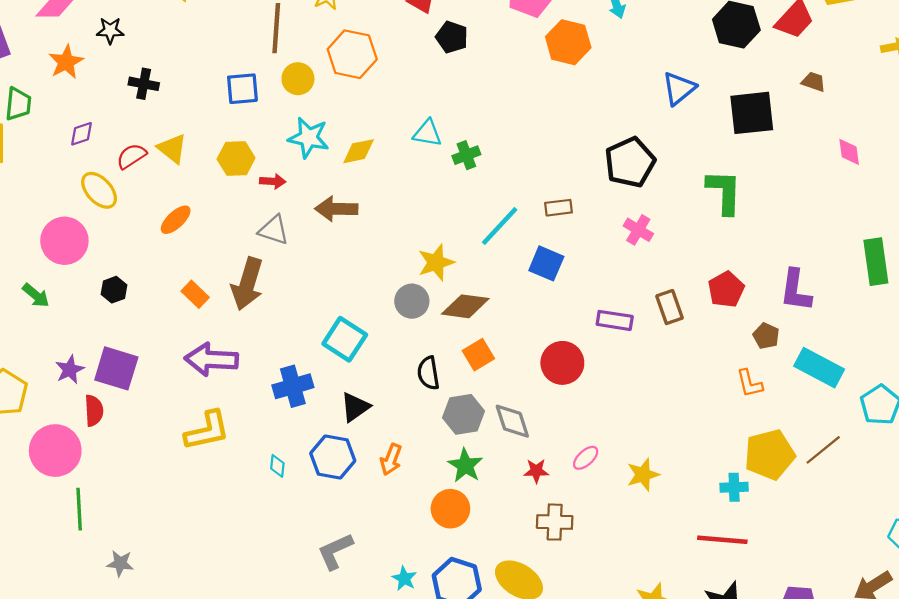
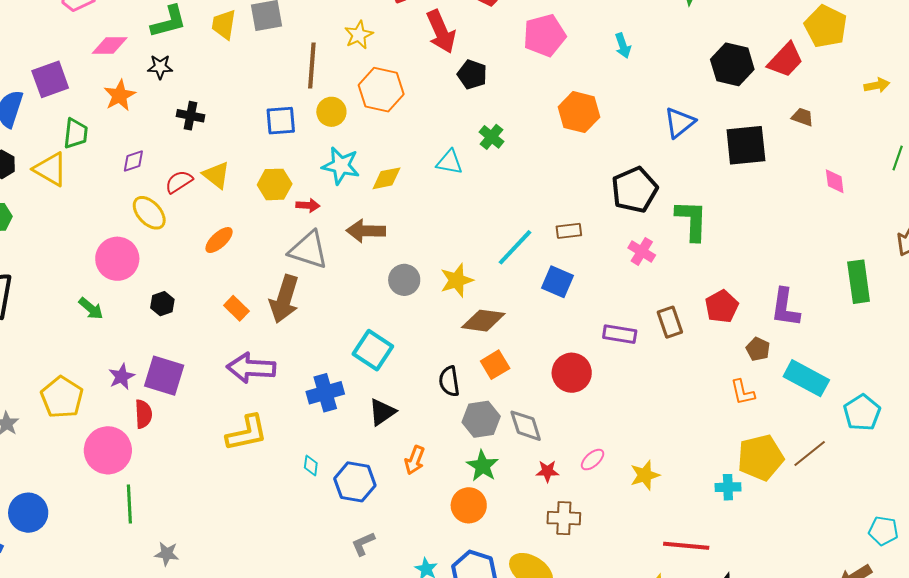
orange hexagon: (568, 42) -> (579, 112), moved
green cross: (466, 155) -> (492, 137), moved, turned -30
green L-shape: (724, 192) -> (692, 220), moved
gray triangle: (274, 230) -> (309, 250), size x1.4
gray circle: (412, 301) -> (404, 280), moved
blue hexagon: (333, 457) -> (355, 482), moved
red line: (722, 540) -> (686, 546), moved
gray L-shape: (335, 551) -> (363, 544), size x0.7

